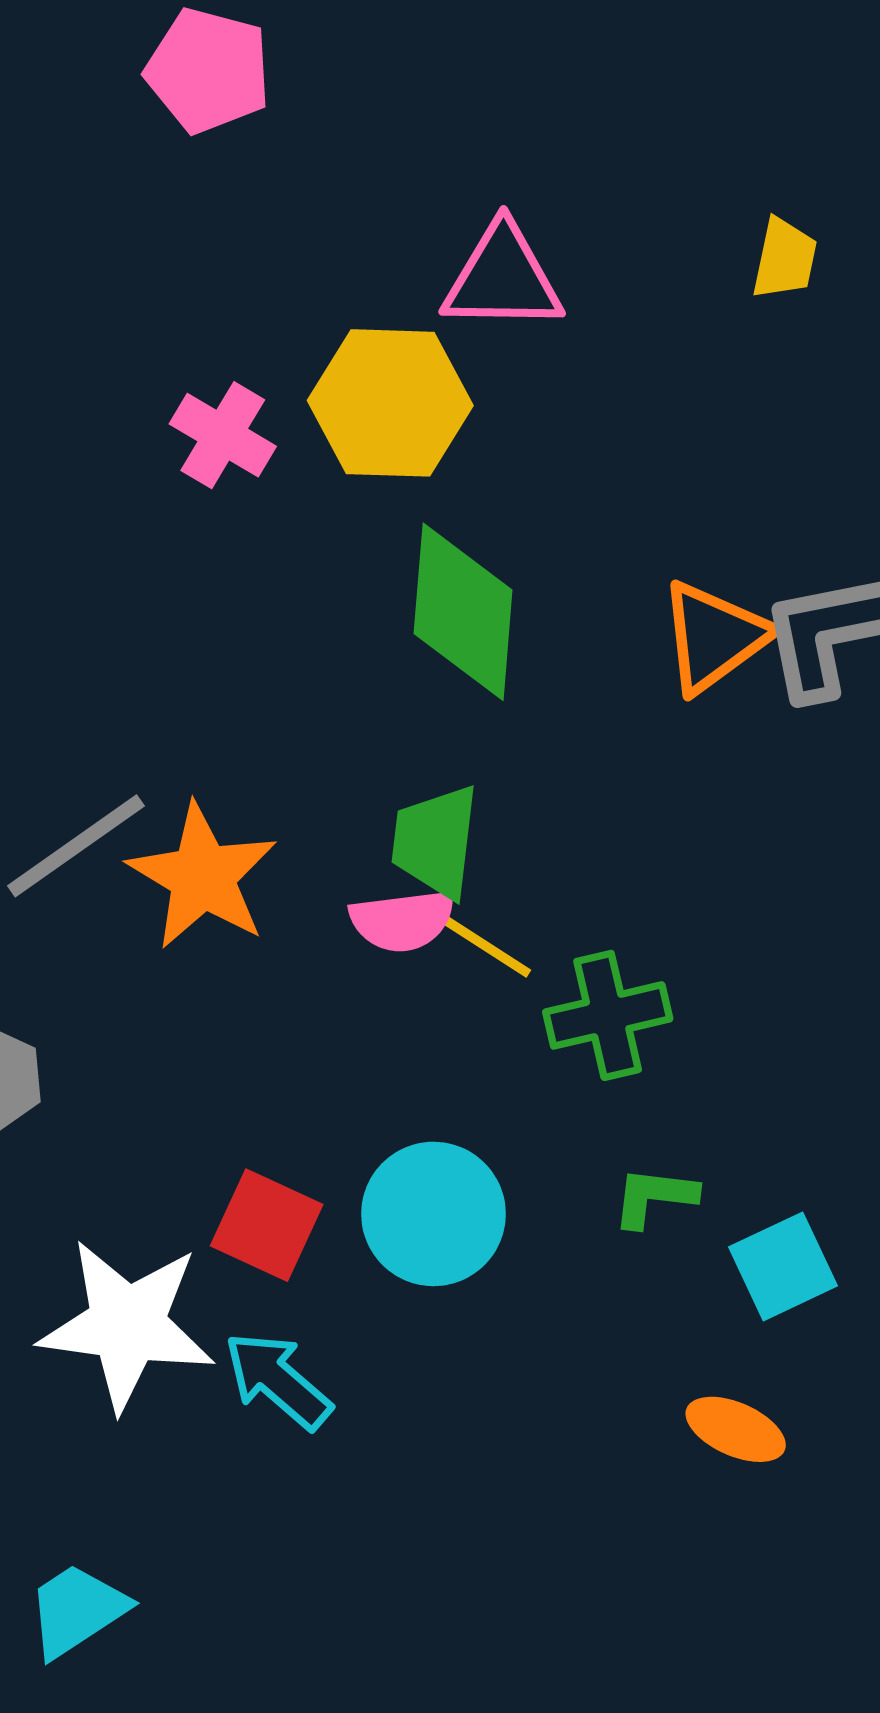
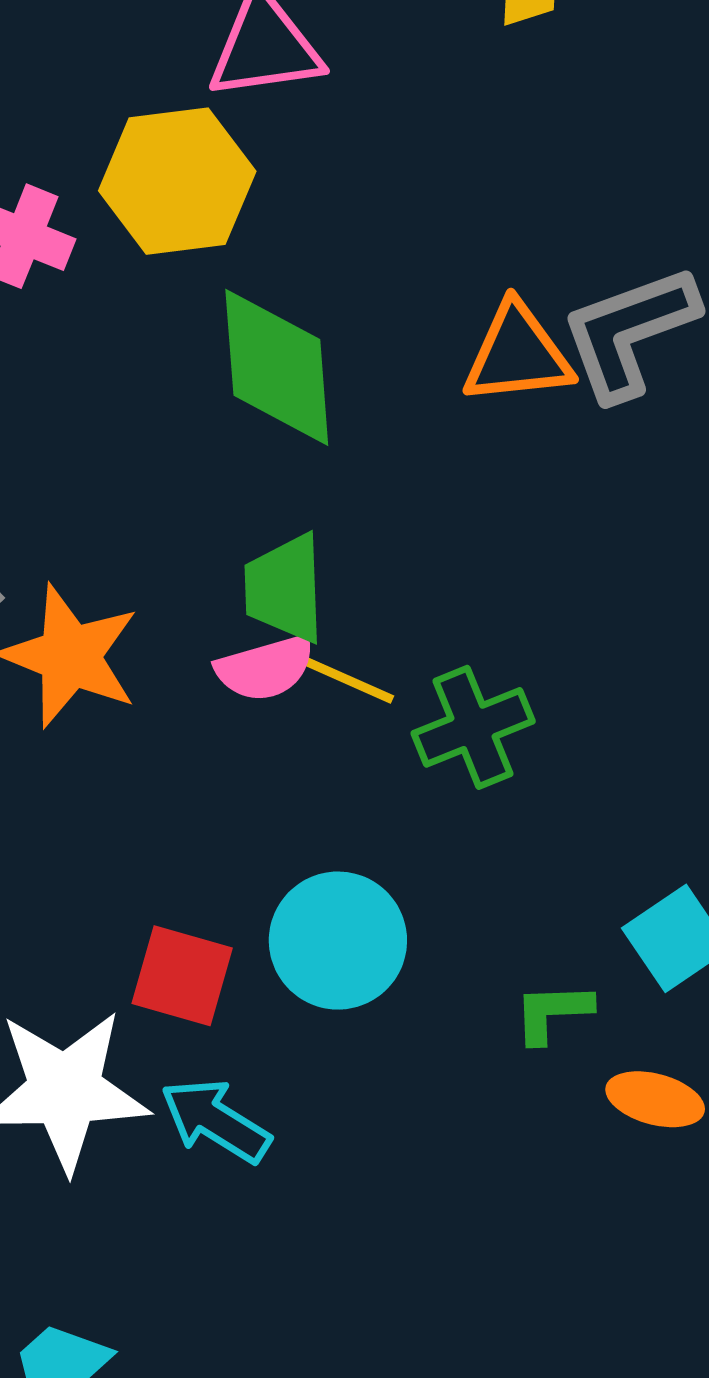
orange triangle: (714, 637) -> (517, 354), turned 39
green L-shape: (654, 1197) -> (553, 1012), moved

